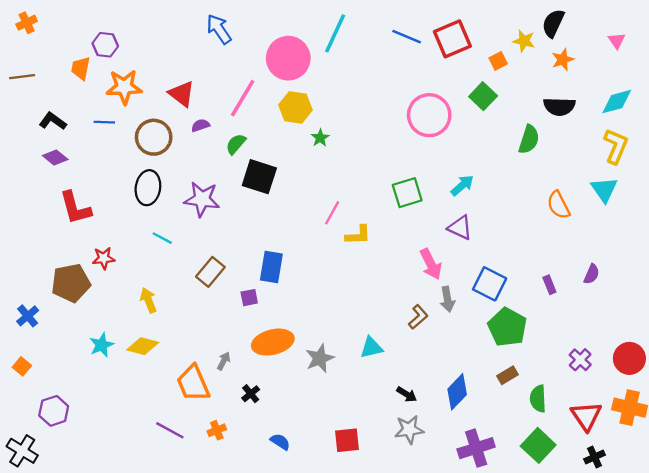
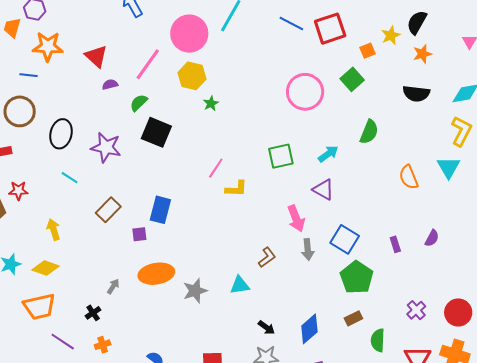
yellow star: (524, 41) -> (391, 35), turned 30
brown circle: (154, 137) -> (20, 111), moved
green semicircle: (529, 139) -> (369, 132), moved
brown L-shape: (418, 317) -> (267, 257), moved
orange trapezoid: (193, 383) -> (39, 307), moved, turned -84
black cross: (251, 394) -> (93, 313), moved

